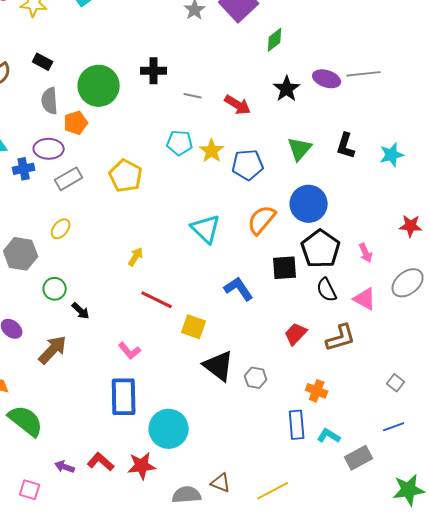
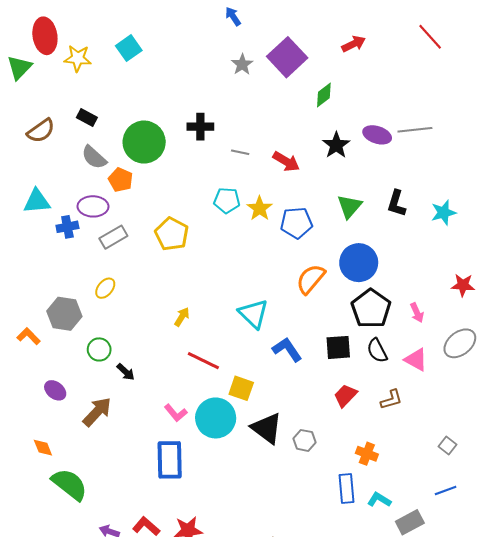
gray semicircle: (50, 101) -> (94, 157), turned -44
orange pentagon: (76, 123) -> (121, 180), turned -30
cyan triangle: (206, 229) -> (253, 314), moved
black square: (285, 268) -> (338, 347), moved
brown L-shape: (341, 338) -> (391, 400), size x0.7
cyan circle: (169, 429) -> (216, 418), moved

